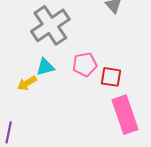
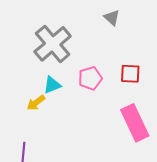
red square: (111, 77) -> (130, 74), moved

